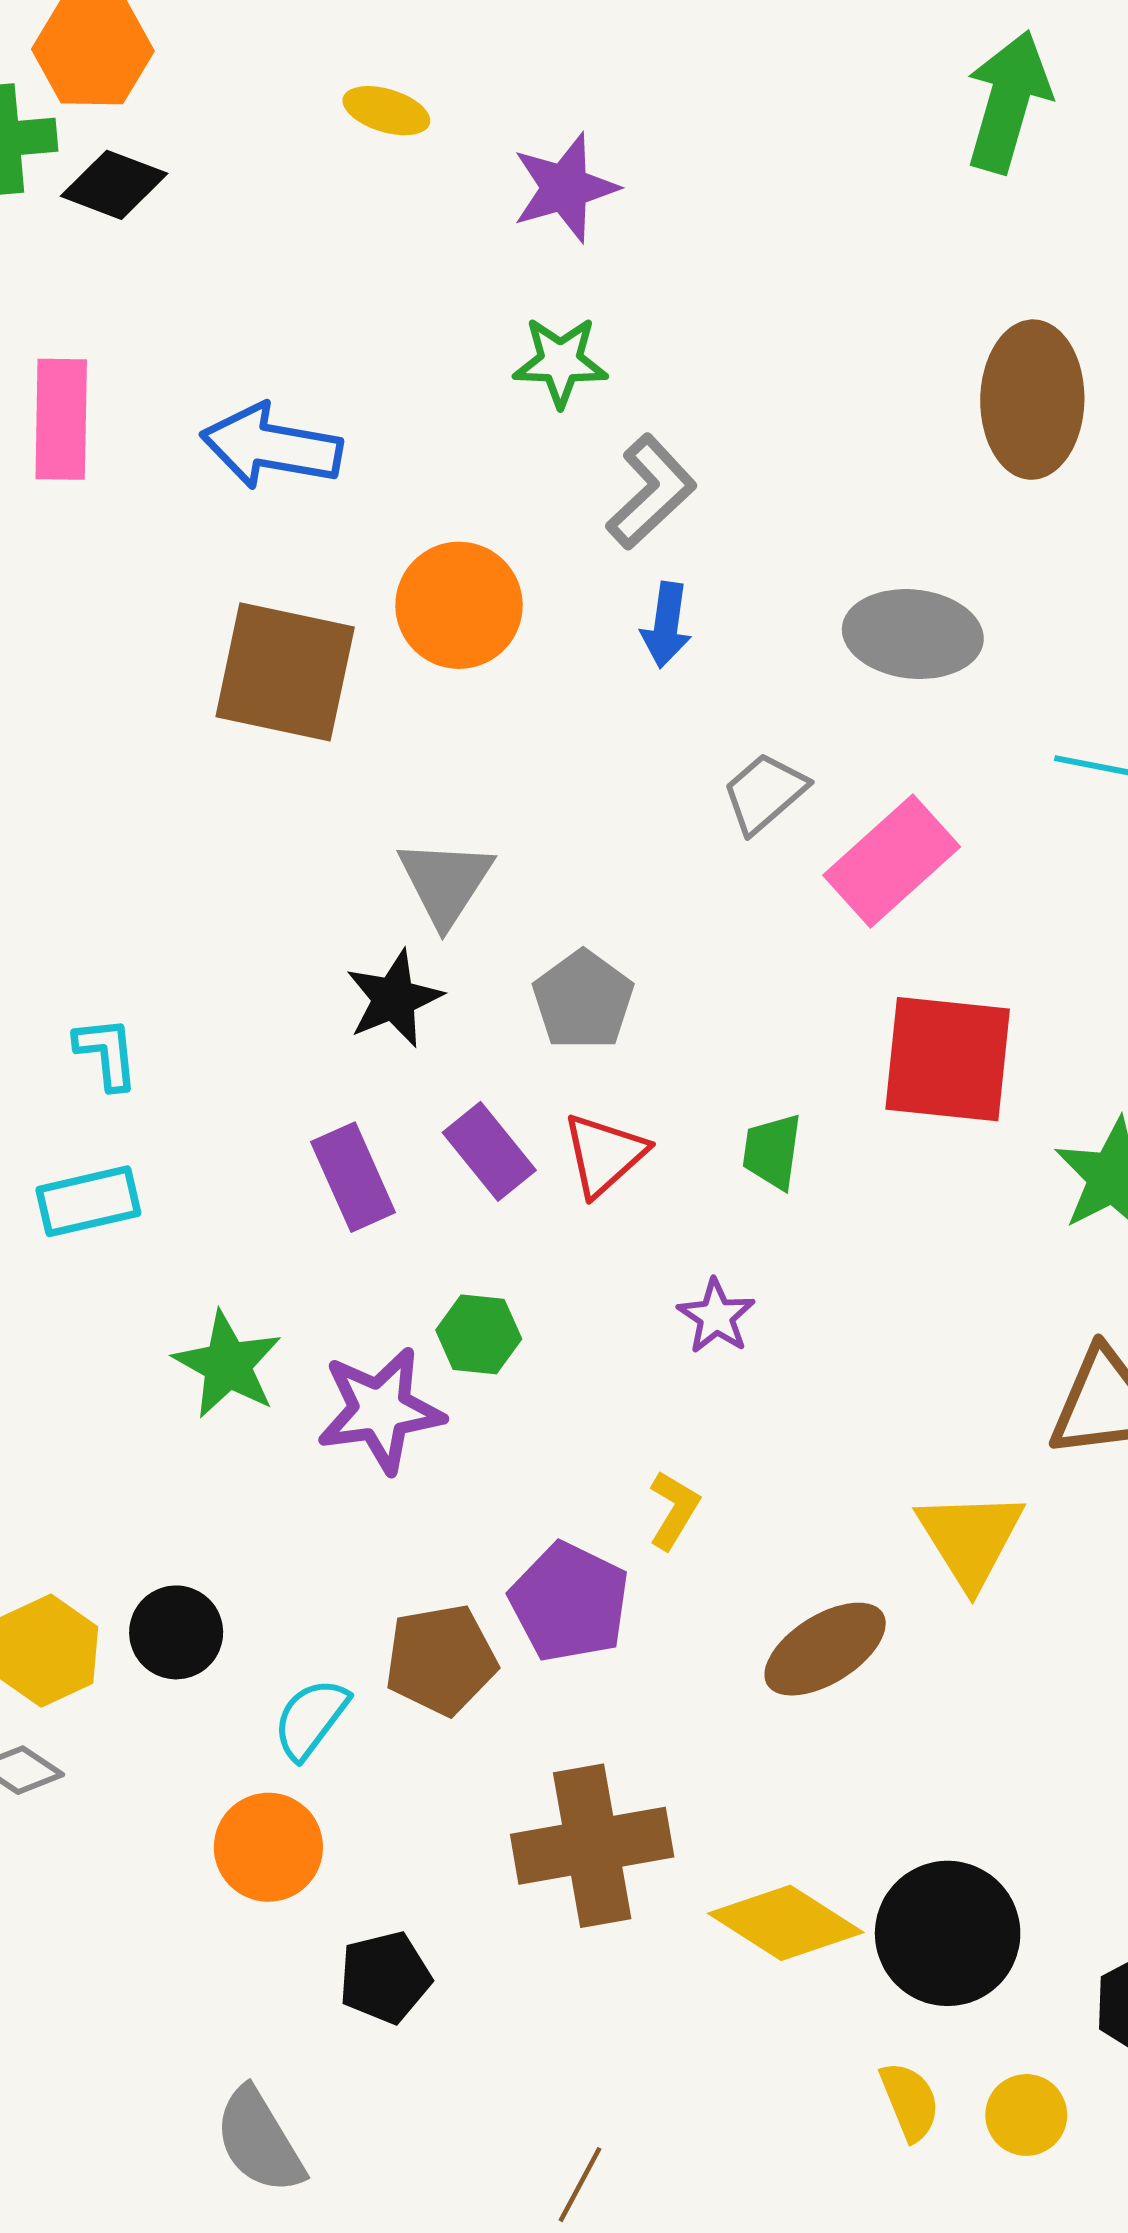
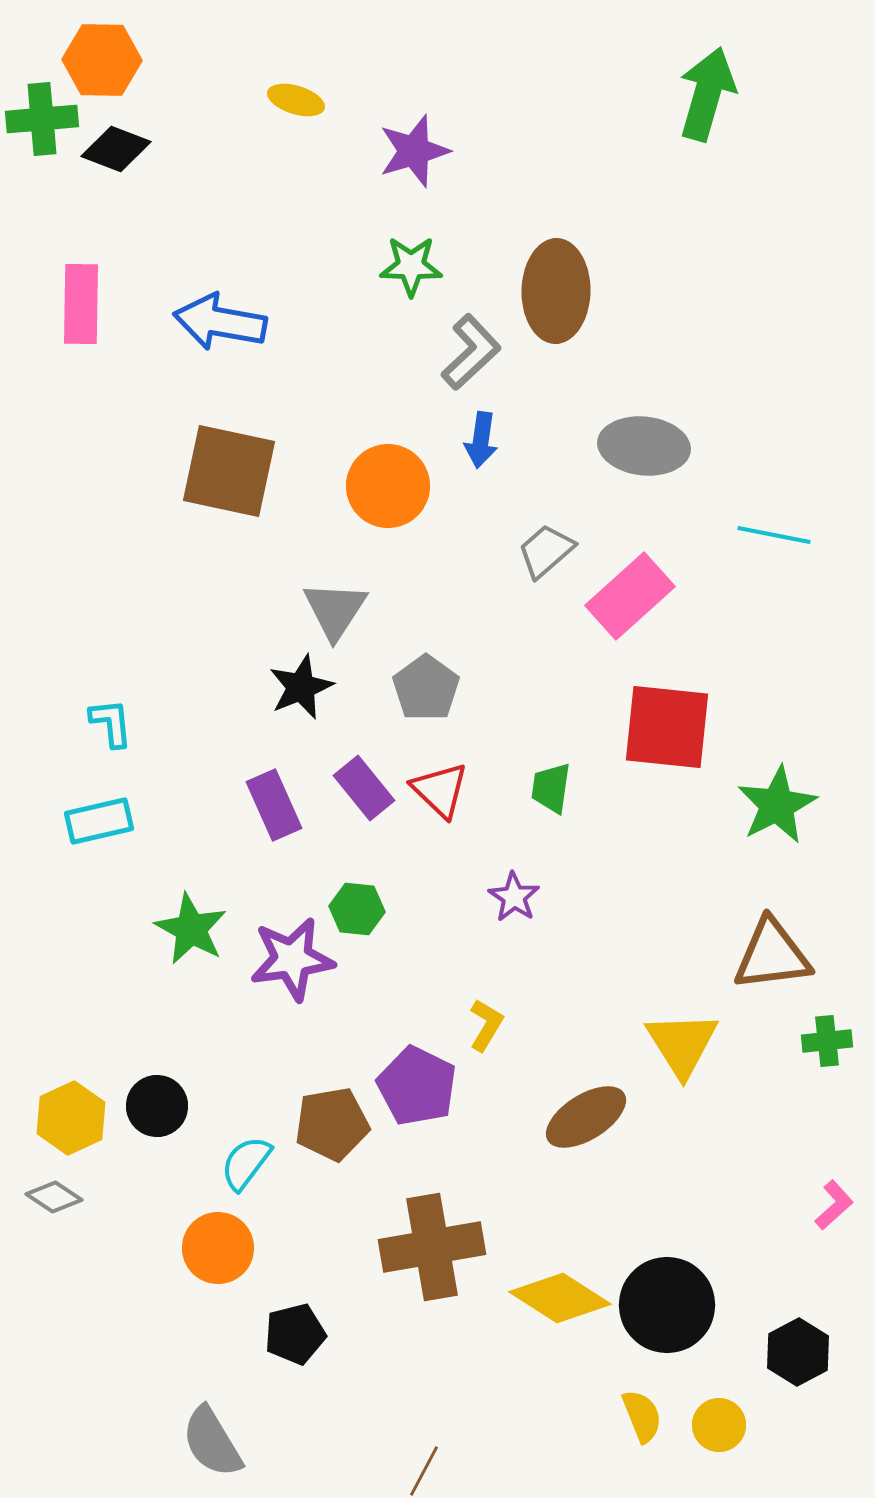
brown ellipse: (1032, 400) -> (556, 291), moved
orange circle: (459, 605) -> (388, 486), moved
red triangle: (604, 1154) -> (440, 790), turned -34

